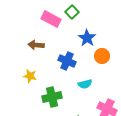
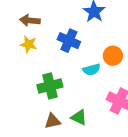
orange circle: (102, 56) -> (113, 56), moved
yellow star: (30, 76) -> (29, 44), moved

